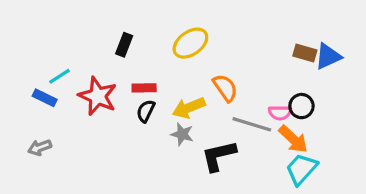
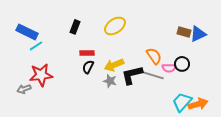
orange semicircle: (225, 88) -> (154, 56), moved
red star: (98, 96) -> (41, 75), moved, turned -30
blue rectangle: (45, 98) -> (27, 32), moved, size x1.5
orange arrow: (293, 139) -> (198, 104), moved, turned -60
black L-shape: (219, 156) -> (132, 75), moved

